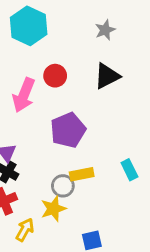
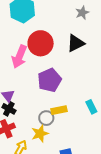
gray star: (105, 30) -> (82, 13), moved
red circle: (55, 76) -> (41, 43), size x1.6

